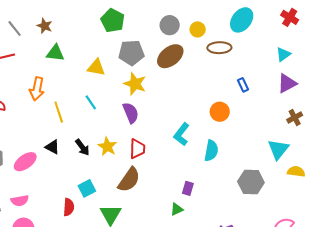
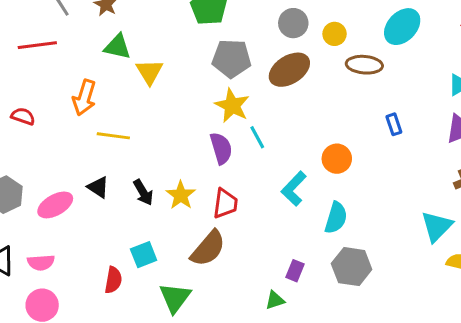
yellow triangle: (96, 67) -> (150, 72), moved, turned 42
cyan line: (91, 102) -> (257, 137), moved
yellow line: (59, 112) -> (113, 136), turned -70
orange circle: (220, 112) -> (337, 159), moved
gray hexagon: (251, 182) -> (352, 267), moved

